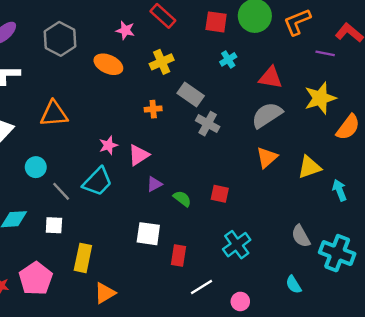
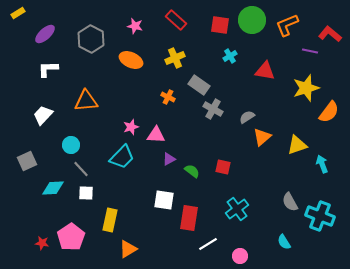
pink star: (125, 30) -> (135, 26), moved
orange cross: (153, 109) -> (168, 97), turned 32
gray semicircle: (267, 115) -> (247, 117), moved, size x0.6
pink triangle: (139, 155) -> (156, 135), turned 36
gray line: (61, 191) -> (81, 169), moved
red rectangle: (179, 255) -> (189, 218), size x1.4

